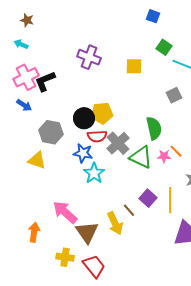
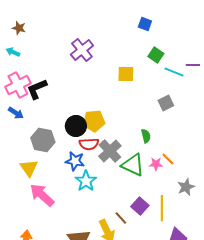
purple cross: (89, 57) -> (82, 50), moved, turned 30
green semicircle: (154, 128) -> (146, 136), size x0.6
yellow triangle: (37, 160) -> (29, 168), turned 36
pink arrow: (65, 212) -> (42, 195), moved

